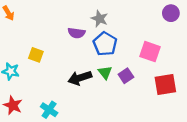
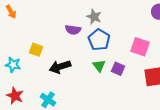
purple square: (126, 76) -> (118, 69), turned -32
black arrow: (80, 78) -> (60, 67), moved

